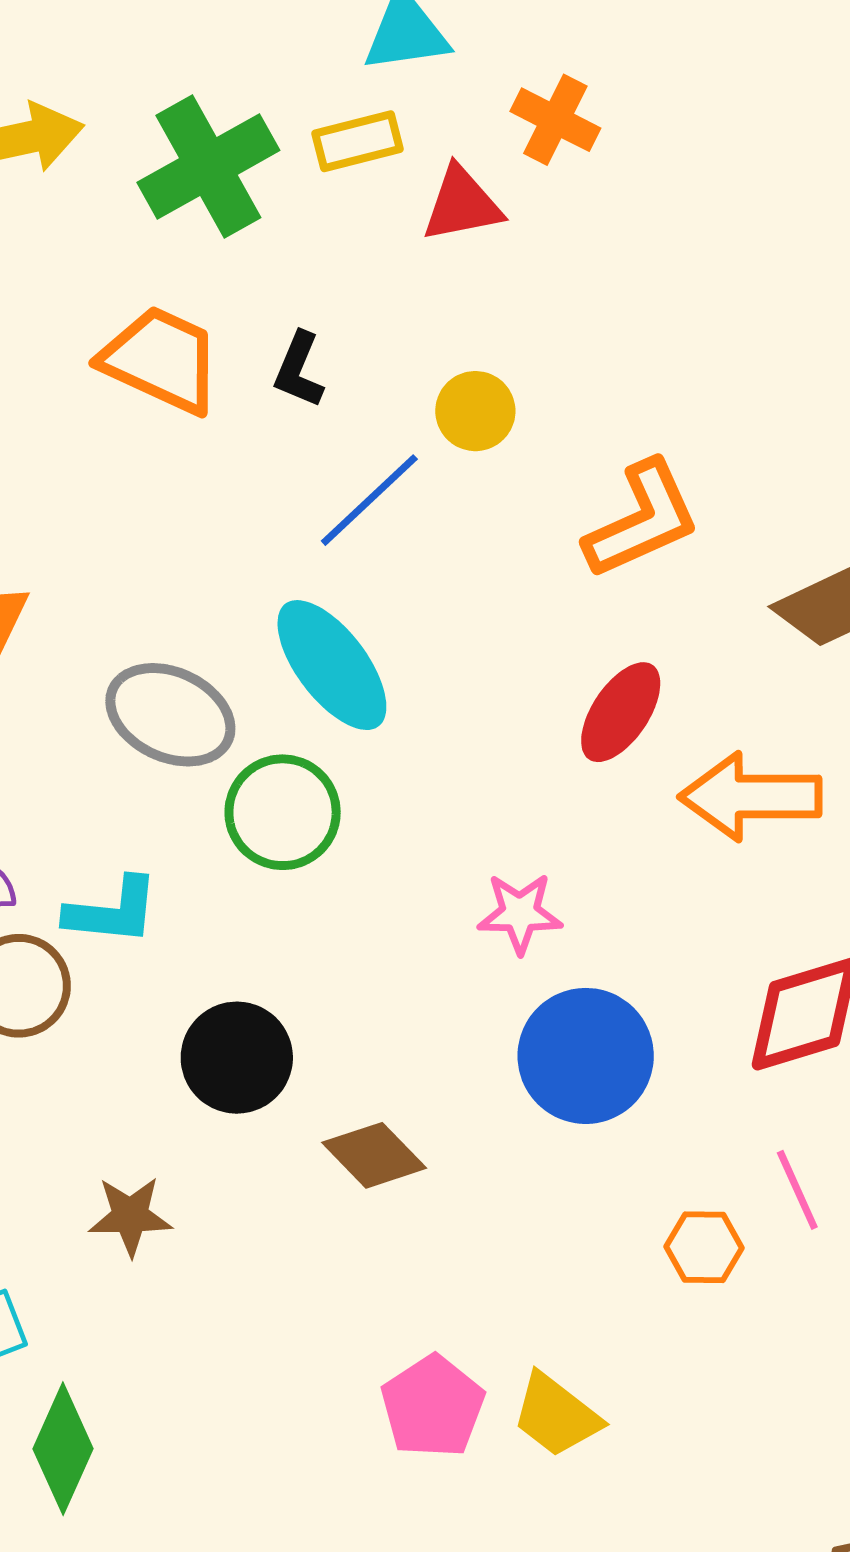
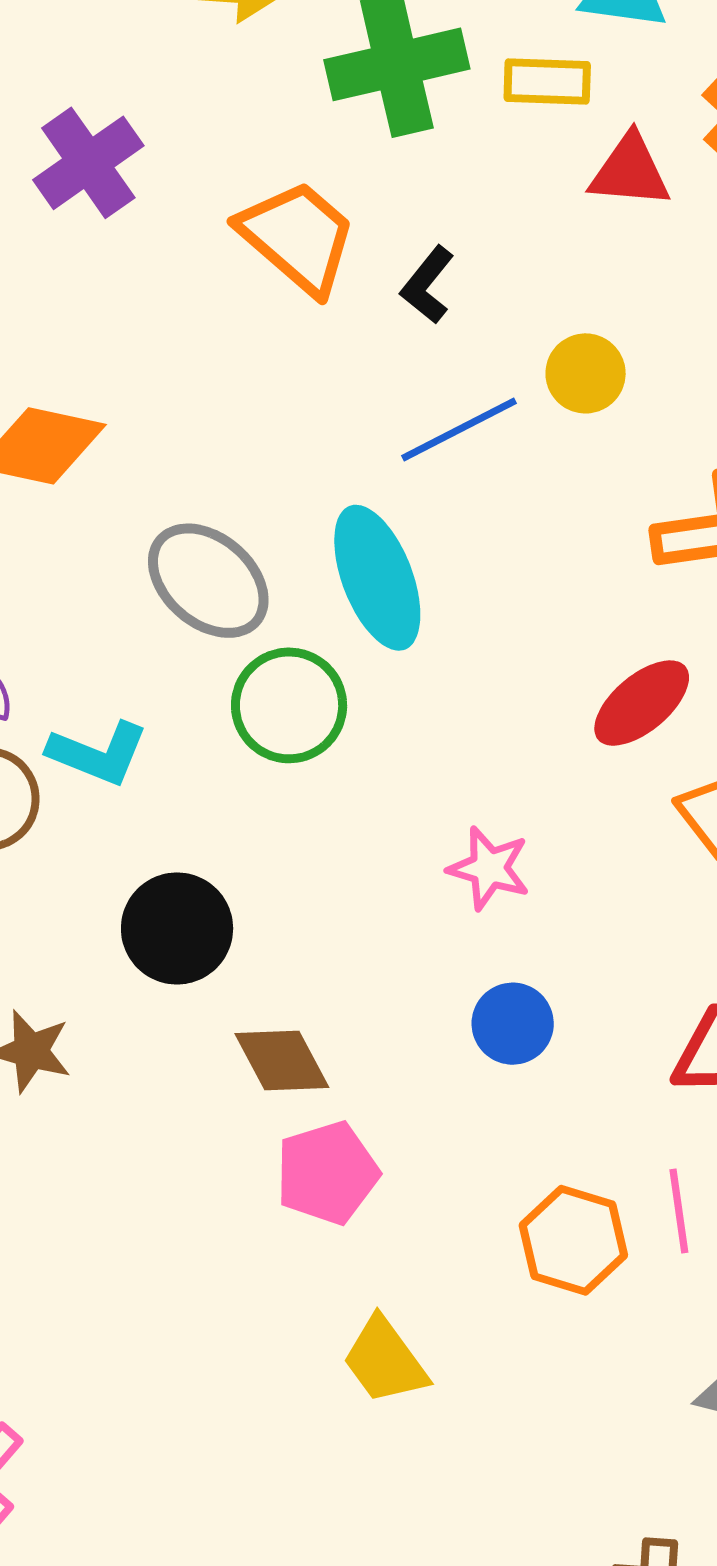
blue circle: (586, 1056) -> (513, 1024), size x0.6
orange hexagon: (704, 1247) -> (573, 1240), size x1.4
pink pentagon: (433, 1407) -> (327, 1173), moved

